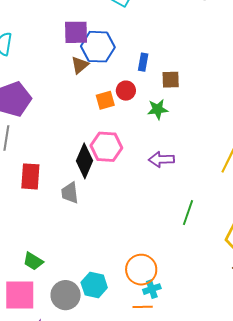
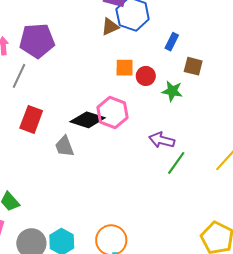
red circle: (126, 91) -> (146, 76), moved
black diamond: (84, 161) -> (88, 120), turned 68
gray trapezoid: (70, 193) -> (64, 146), turned -30
green line: (188, 213) -> (176, 163), moved

